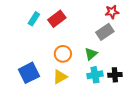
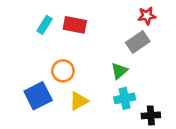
red rectangle: (57, 19) -> (75, 25), turned 48
orange circle: (63, 54) -> (63, 71), moved
black cross: (115, 75) -> (151, 115), moved

